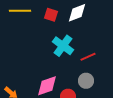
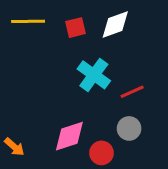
red square: (51, 15) -> (75, 28), turned -32

